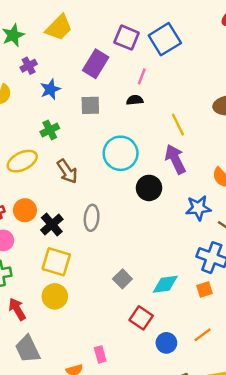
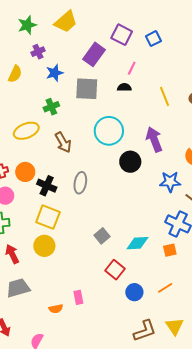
blue square: (165, 39) -> (153, 39), size x0.6
gray square: (90, 105) -> (87, 89), size x1.4
yellow line: (178, 125) -> (164, 96), moved
black cross: (52, 225) -> (47, 186), turned -30
gray trapezoid: (27, 349) -> (18, 288), turned 95

